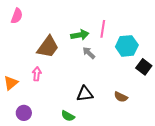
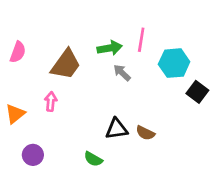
pink semicircle: (17, 16) -> (18, 52), moved
brown semicircle: (121, 97) -> (145, 133), moved

